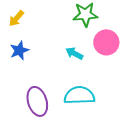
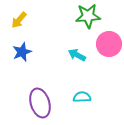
cyan semicircle: (79, 95) -> (82, 97), size x0.6

